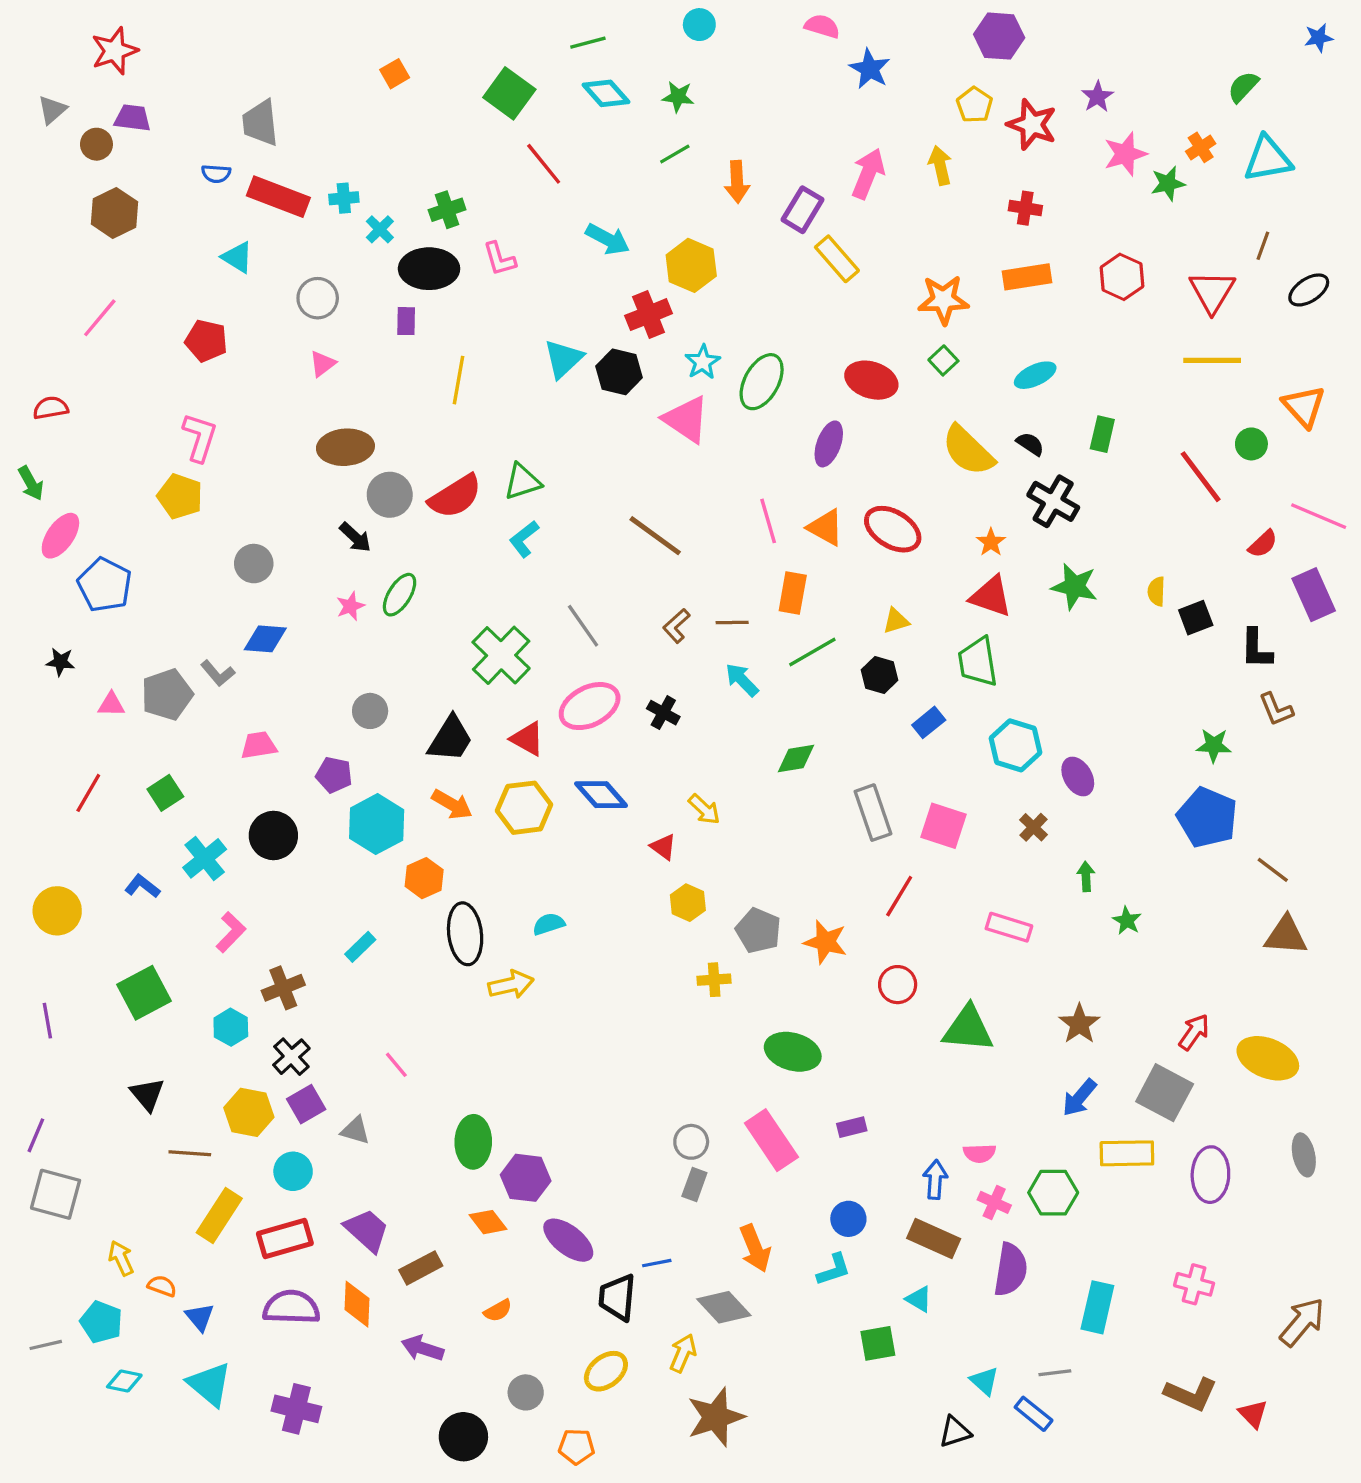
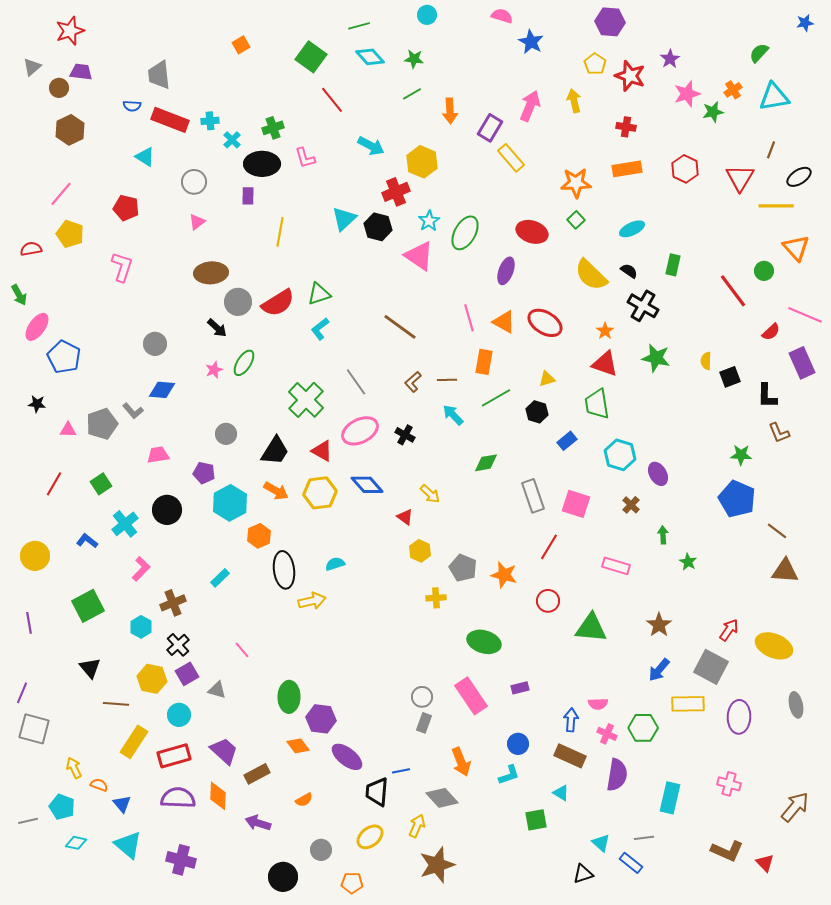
yellow line: (1212, 360) -> (776, 206), moved
yellow pentagon: (180, 496) -> (70, 234), moved

